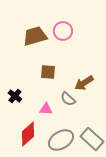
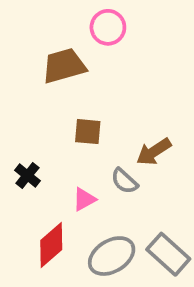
pink circle: (63, 31) -> (108, 27), moved
pink triangle: (46, 109) -> (84, 199), turned -32

